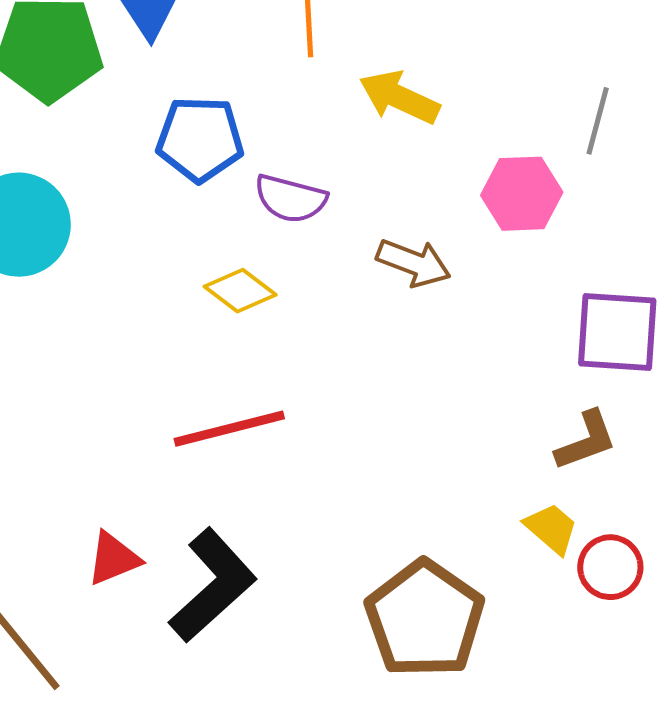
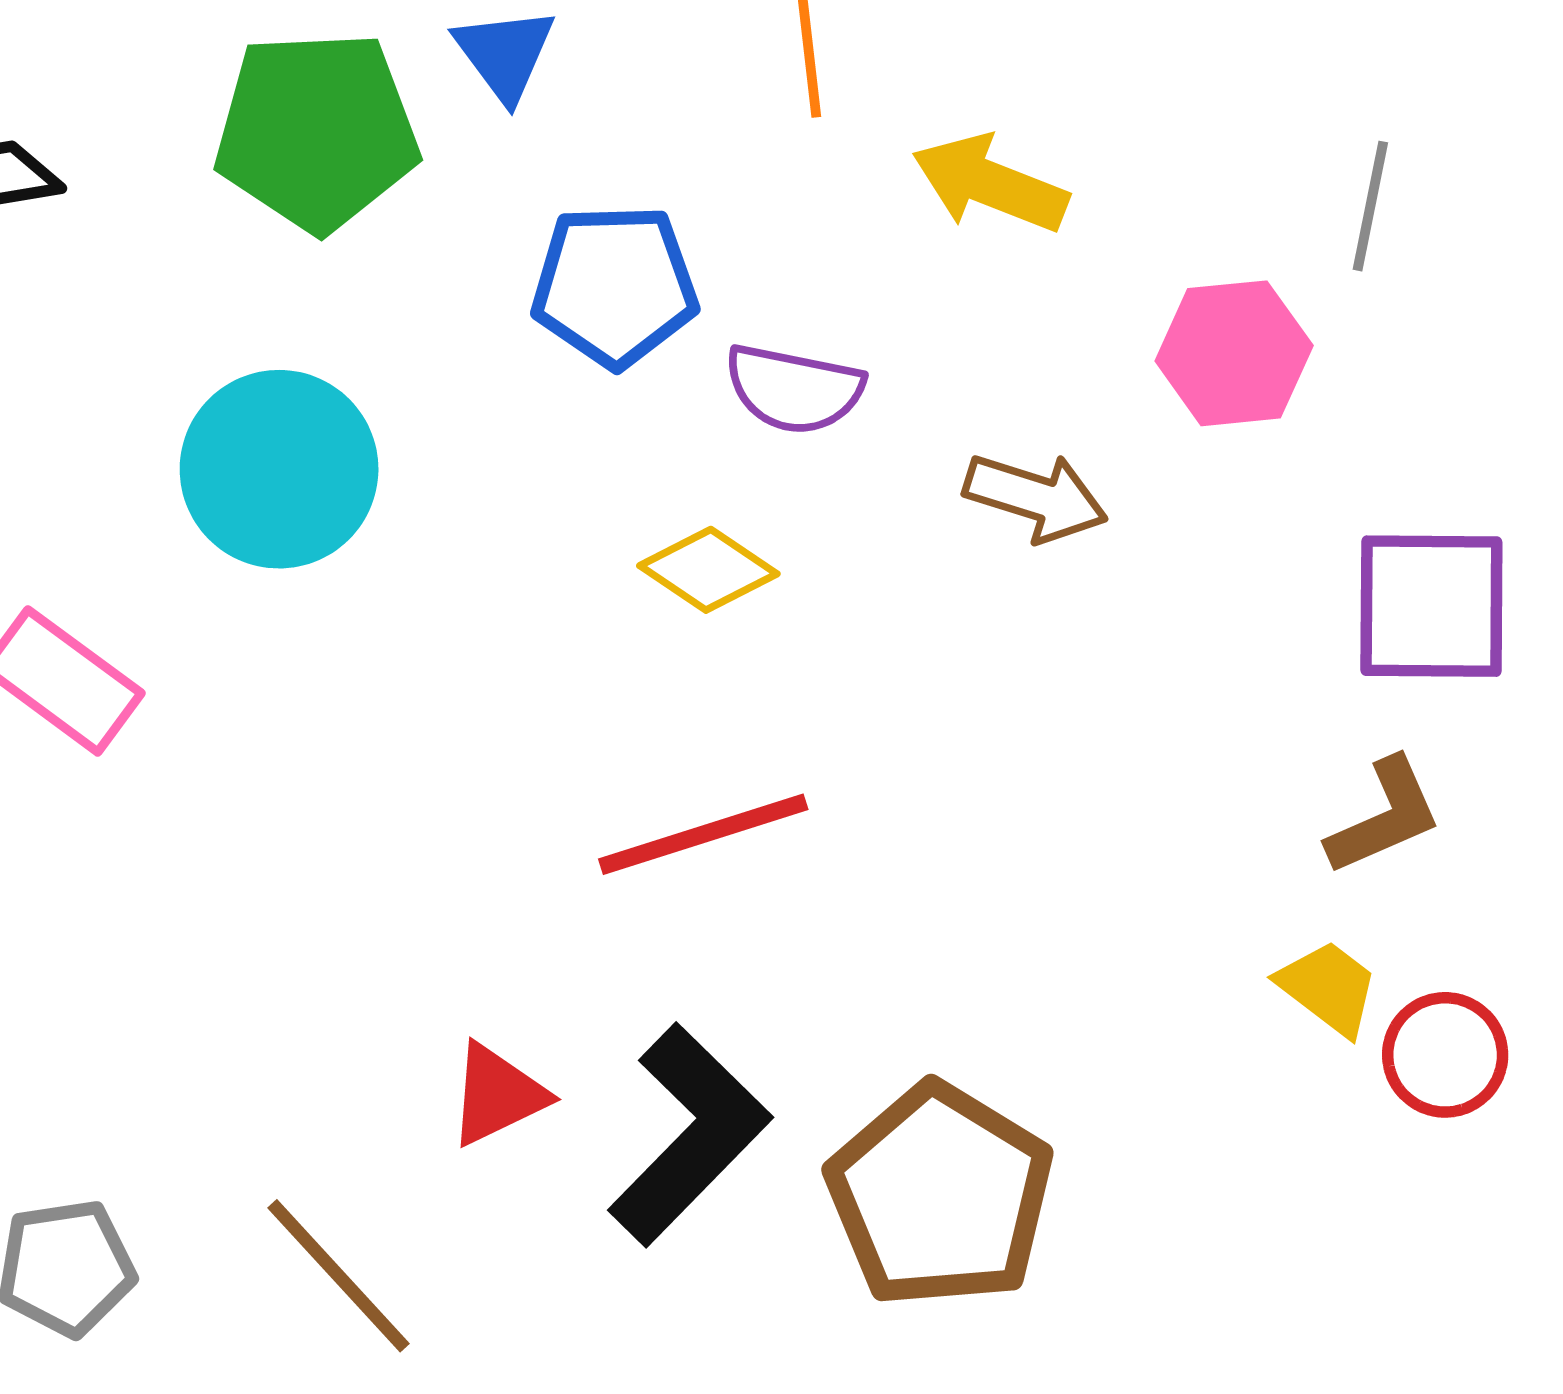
brown pentagon: (425, 619) -> (940, 1195), moved

